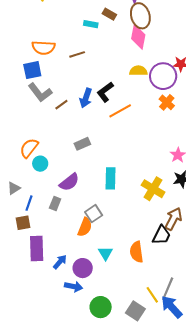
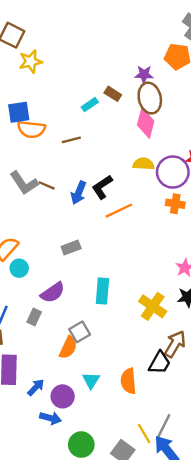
cyan rectangle: (91, 24) -> (90, 105), turned -48
blue square: (32, 70) -> (19, 112), moved
orange cross: (167, 102) -> (175, 204), turned -35
brown line: (61, 105) -> (47, 185), moved, turned 56

